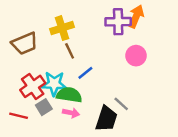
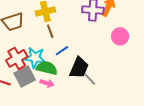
pink circle: (136, 56) -> (120, 36), moved
gray square: (44, 107) -> (25, 77), size x1.5
black trapezoid: (106, 119) -> (79, 68), moved

